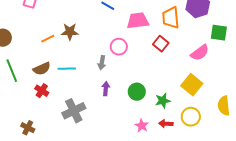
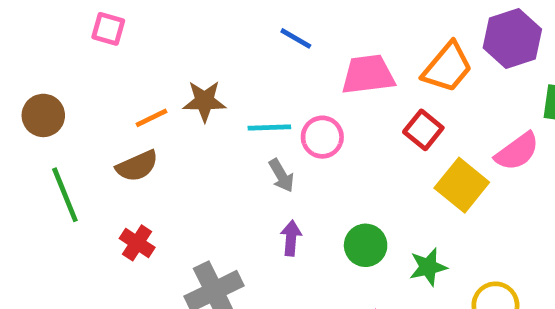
orange trapezoid: (171, 18) -> (447, 67), turned -135
gray arrow: (102, 63) -> (281, 176), turned -40
brown semicircle: (42, 69) -> (137, 166), moved
cyan line: (67, 69) -> (269, 127), moved
yellow square: (192, 85) -> (462, 185), moved

